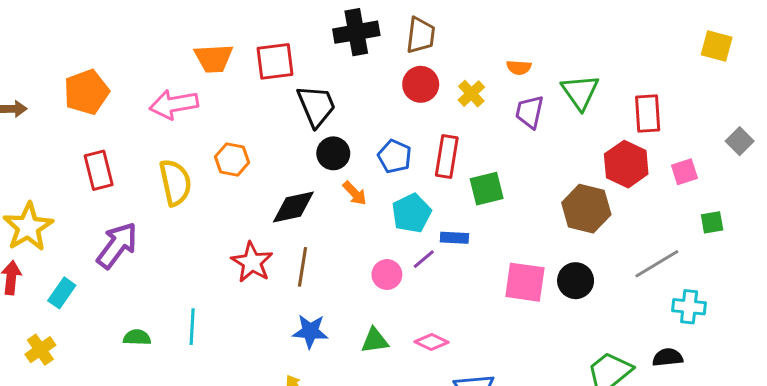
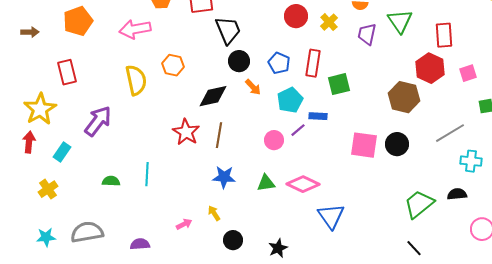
red rectangle: (99, 170) -> (67, 72), moved
pink diamond: (431, 342) -> (303, 184), size x1.5

